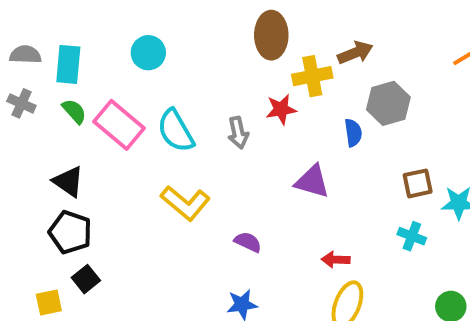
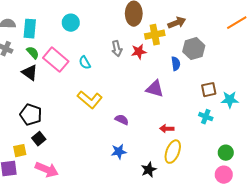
cyan semicircle: (176, 131) -> (85, 63), size x0.6
gray arrow: (238, 133) -> (117, 49), moved
black triangle: (68, 181) -> (30, 73), moved

